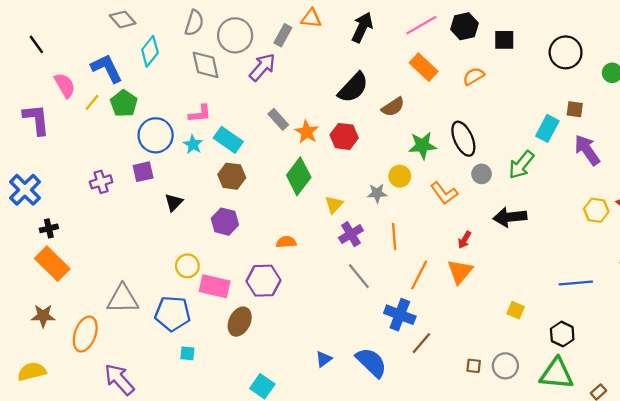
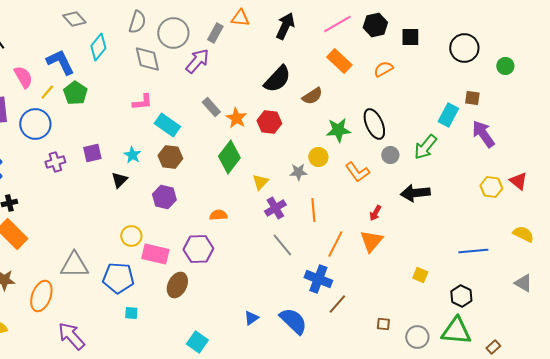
blue circle: (156, 135) -> (35, 124), moved
cyan star: (193, 144) -> (132, 155), moved
gray circle: (505, 366) -> (417, 337), moved

